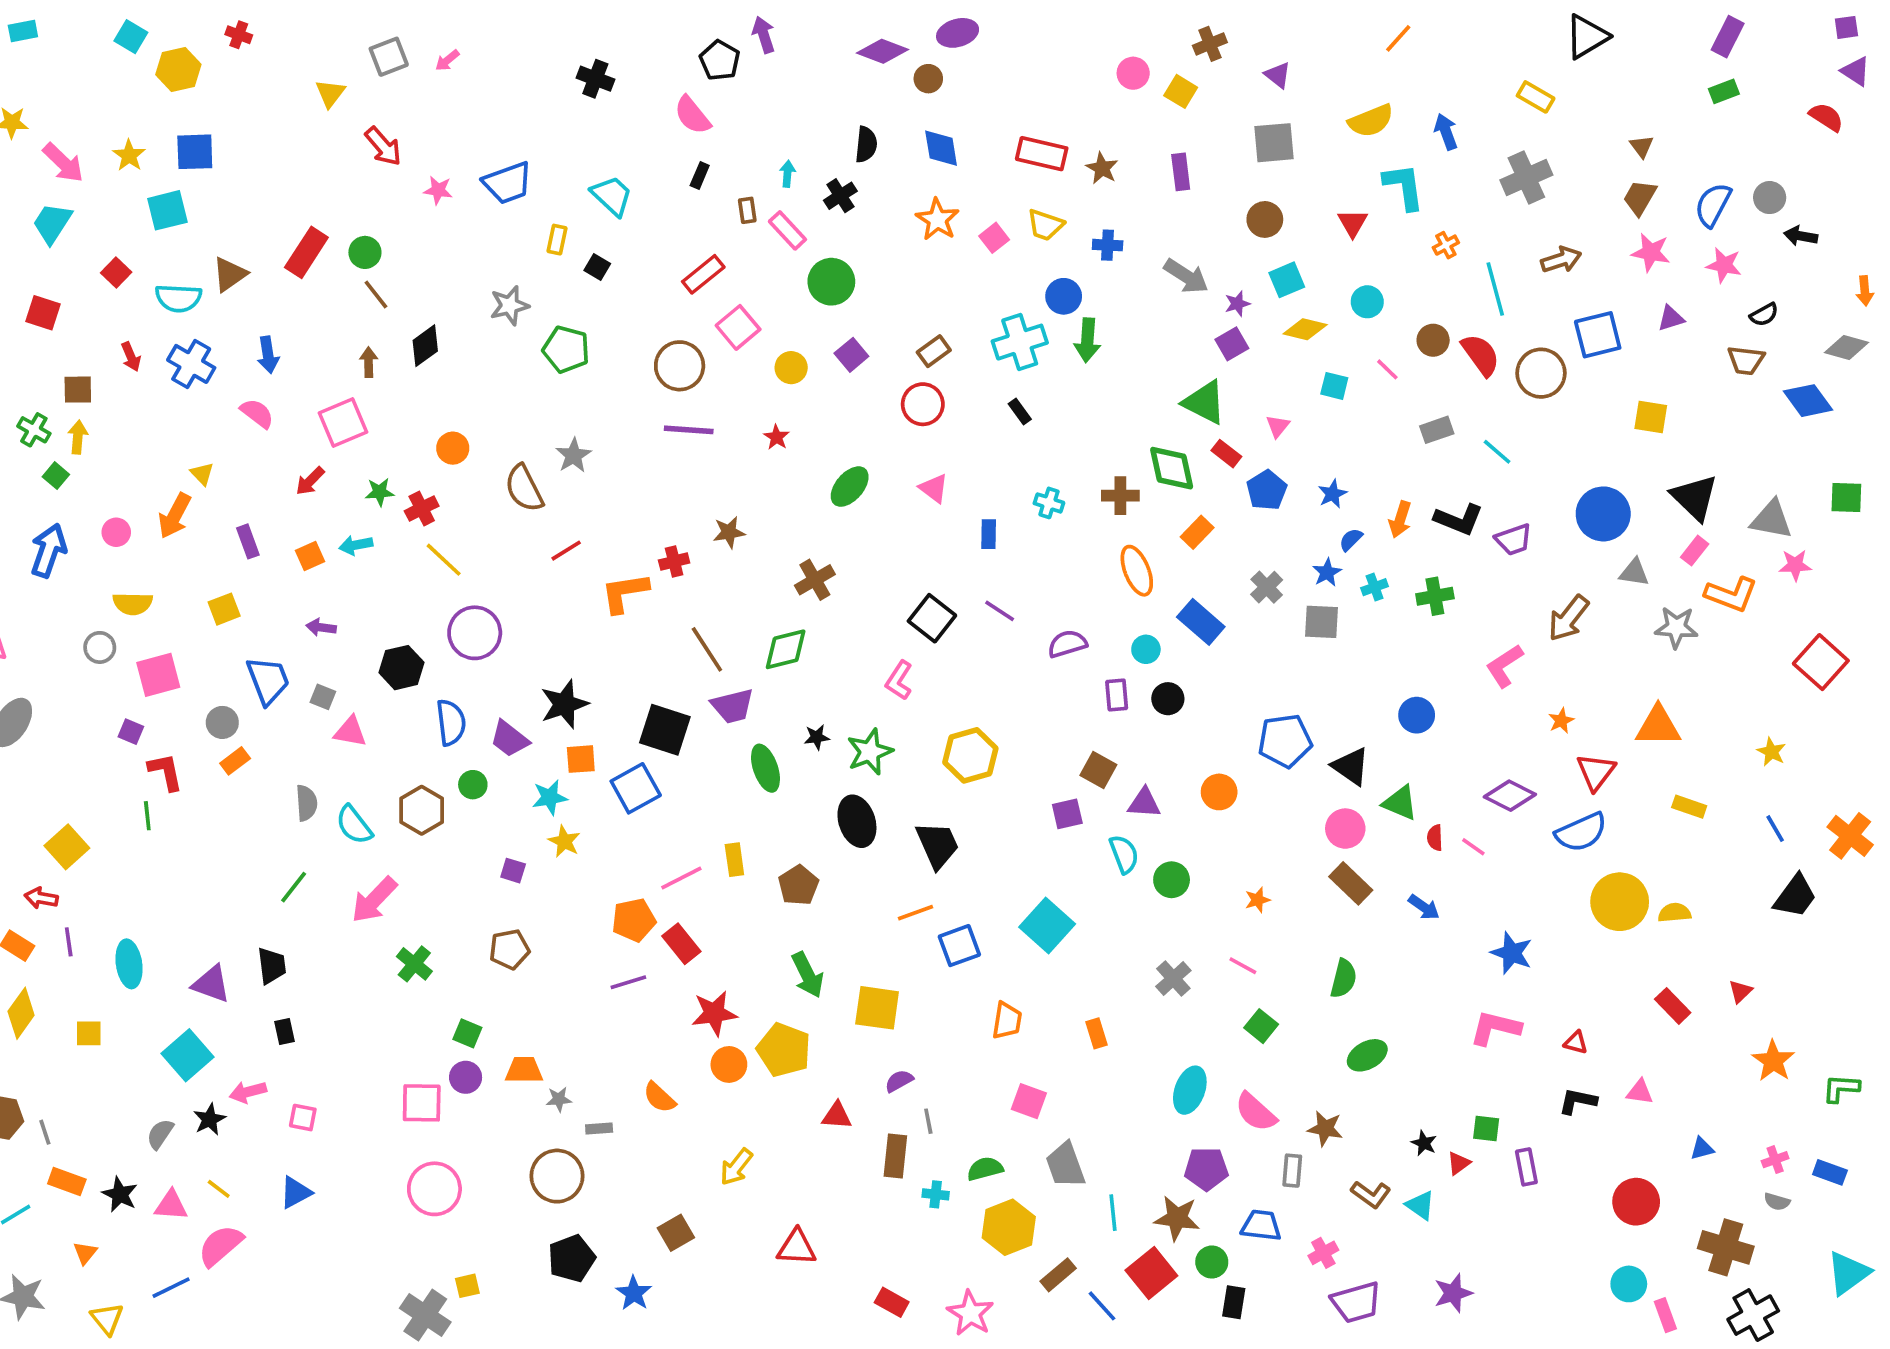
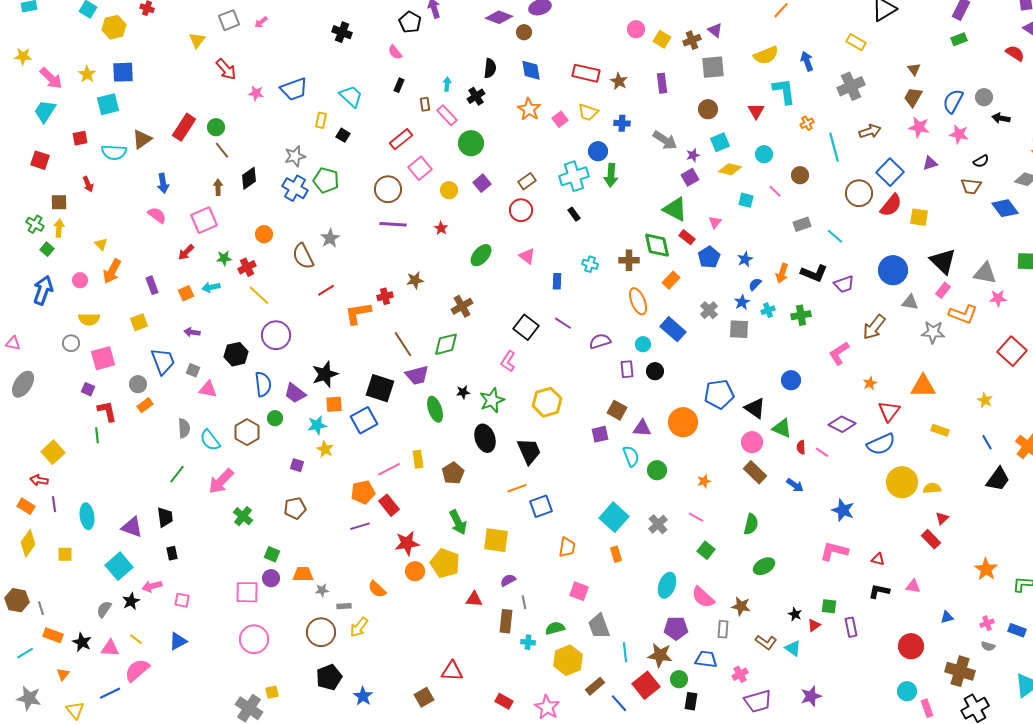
brown cross: (1210, 44) -> (692, 40), moved
pink semicircle: (692, 115) -> (395, 52), size x0.7
red square: (116, 273) -> (80, 138), turned 35
blue square: (1598, 335) -> (890, 172), turned -32
red semicircle: (1481, 355) -> (891, 205), moved, turned 75
blue cross: (191, 364) -> (295, 188), moved
yellow triangle: (202, 474) -> (101, 244), moved
orange circle: (1219, 792) -> (683, 422), size x1.5
cyan square: (1047, 925) -> (614, 517), moved
red triangle: (1740, 991) -> (942, 518), moved
yellow arrow: (736, 1167) -> (359, 627), moved
brown square: (676, 1233) -> (424, 697), moved

